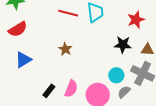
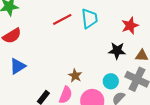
red line: (68, 13) -> (62, 19), turned -42
brown star: (65, 49) -> (75, 76), moved

